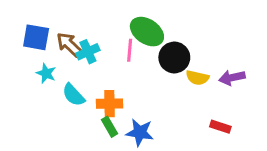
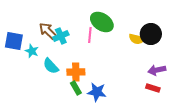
blue square: (36, 37) -> (14, 41), moved
black circle: (174, 57) -> (151, 34), moved
yellow semicircle: (197, 78) -> (137, 39), moved
purple arrow: (232, 78) -> (157, 70), moved

